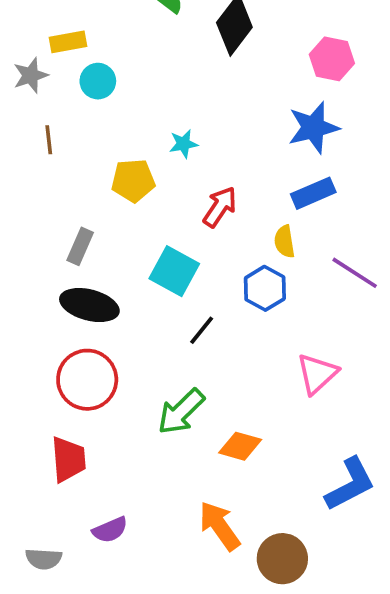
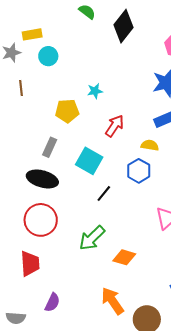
yellow semicircle: (284, 242) -> (150, 145), turned 108
gray rectangle: (80, 246) -> (50, 147), moved
purple semicircle: (110, 530) -> (52, 302), turned -42

